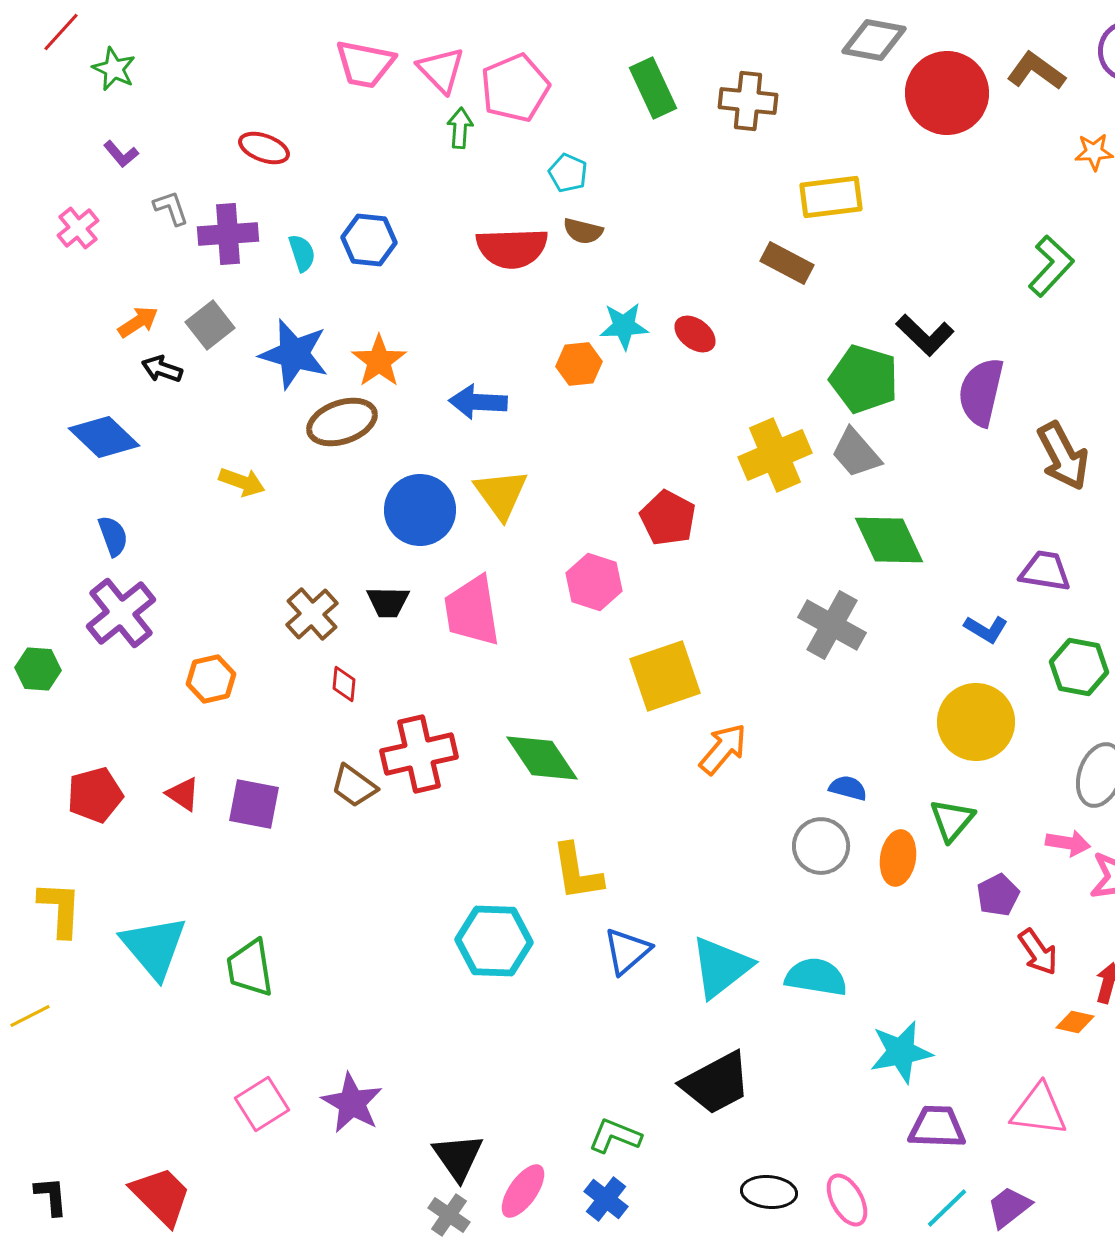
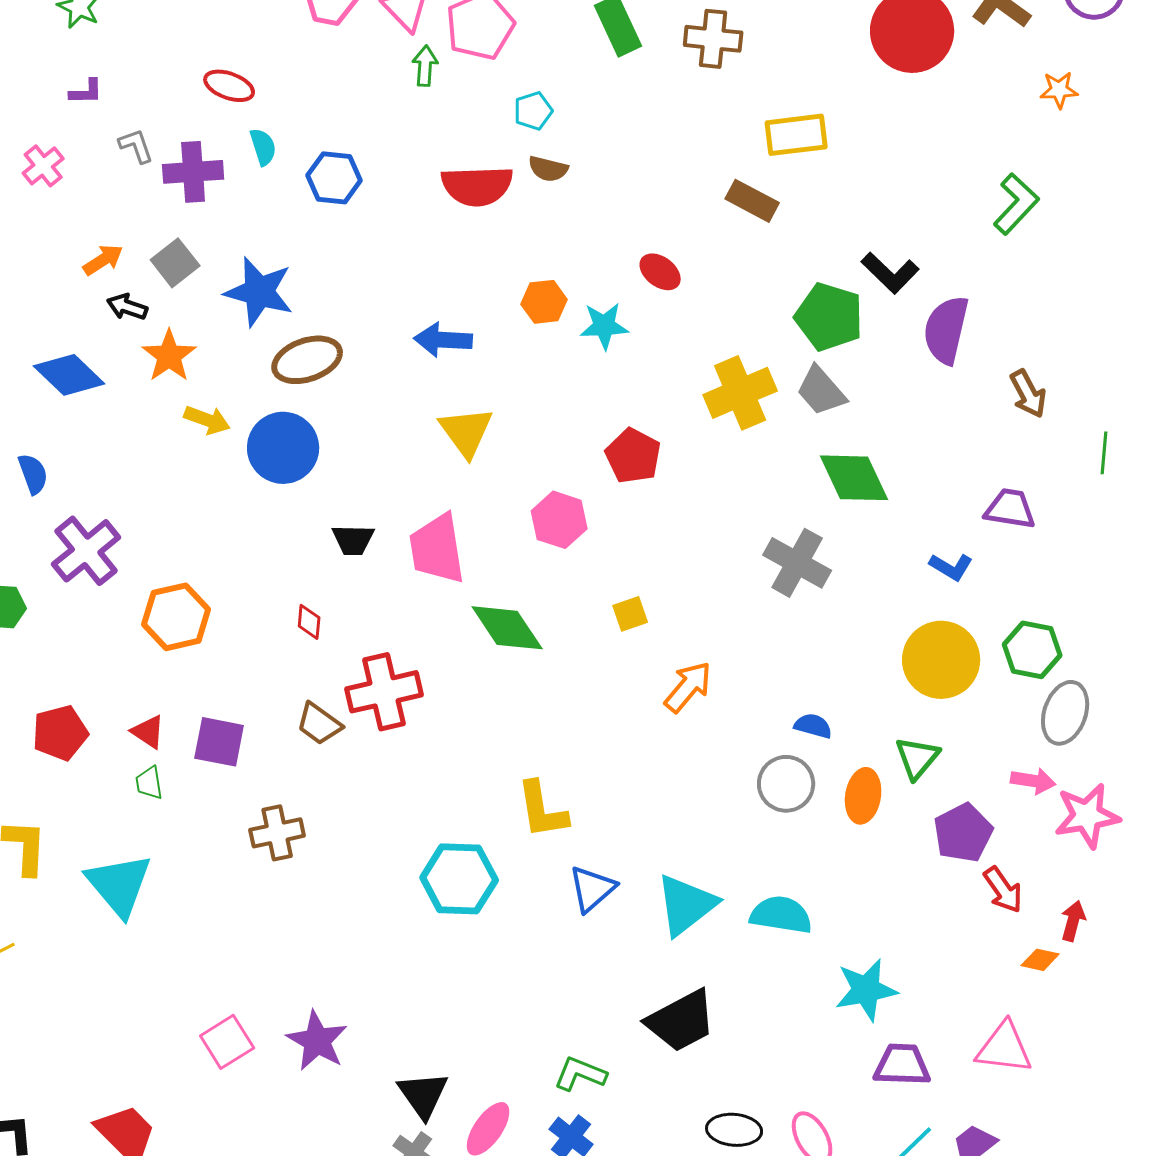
purple L-shape: (121, 154) -> (86, 92), turned -51
cyan pentagon: (568, 173) -> (533, 111), turned 30
cyan semicircle: (302, 253) -> (263, 147), moved
cyan star: (624, 326) -> (604, 326), moved
orange star: (379, 361) -> (169, 356), moved
brown arrow: (1063, 456) -> (1028, 394), size x0.7
blue circle: (420, 510) -> (283, 448), moved
blue semicircle: (113, 536) -> (33, 474), moved
brown cross: (312, 614) -> (277, 833), moved, turned 30
green hexagon: (1079, 667) -> (1032, 650), moved
yellow square: (665, 676) -> (630, 614), size x0.5
orange hexagon: (211, 679) -> (176, 617), size x1.4
green diamond: (542, 758) -> (507, 628), moved
purple pentagon: (998, 895) -> (963, 833), size x1.4
green trapezoid: (250, 968) -> (149, 783), moved, size x0.6

